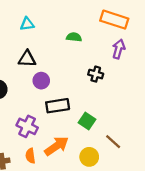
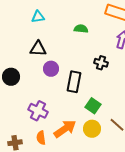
black rectangle: (58, 106) -> (74, 82), moved, turned -70
yellow circle: (89, 157) -> (92, 129), moved

